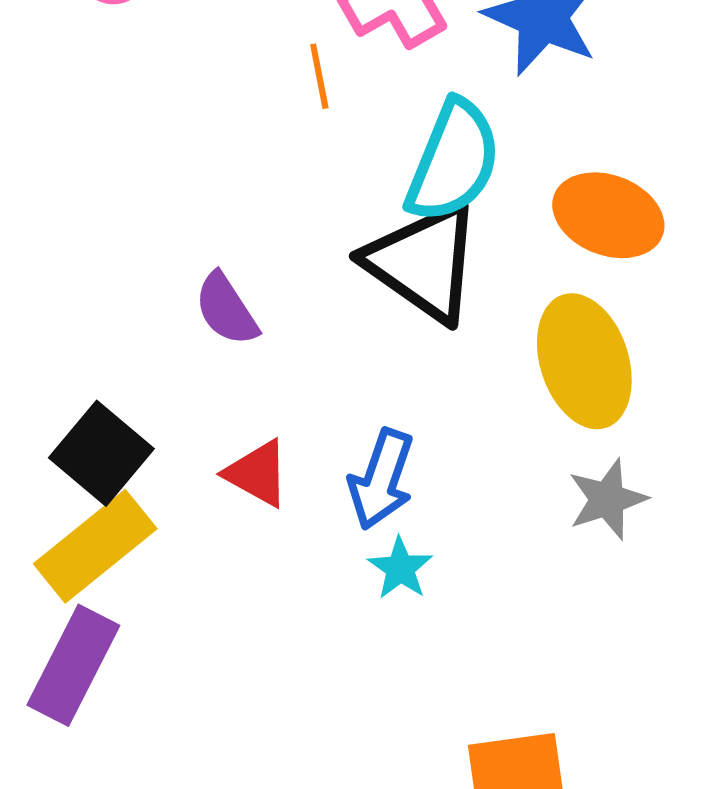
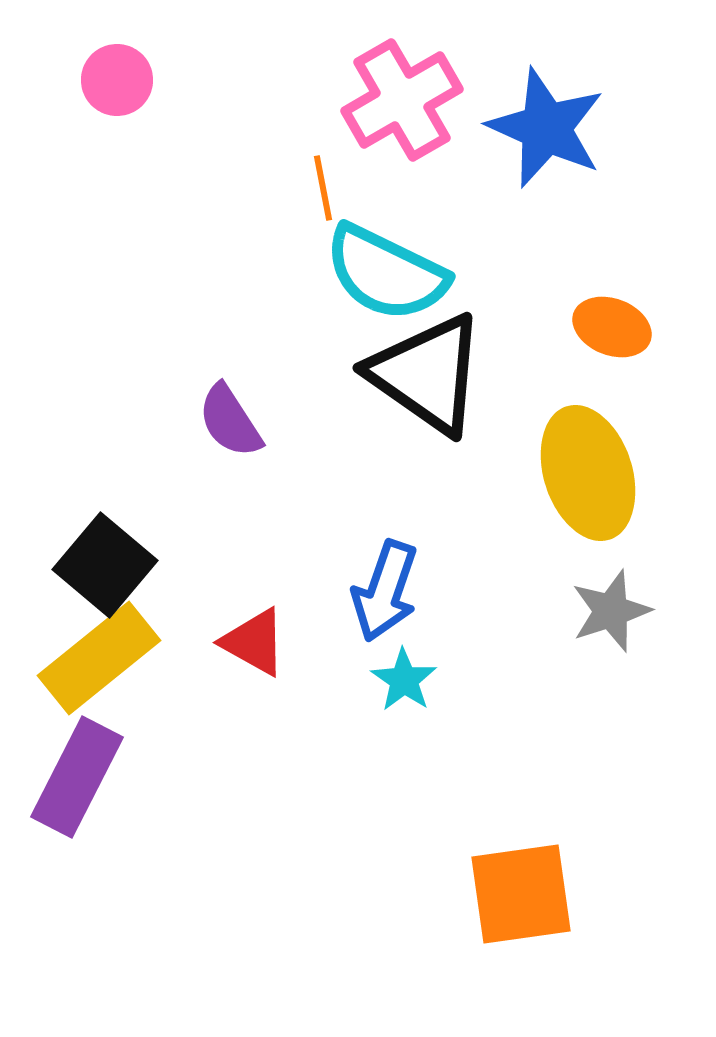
cyan semicircle: (453, 161) -> (386, 273), moved, turned 94
orange ellipse: (608, 215) -> (612, 327), size x0.7
red triangle: (257, 473) -> (254, 642), moved

